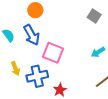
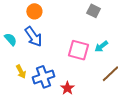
pink square: (53, 53) -> (79, 50), moved

